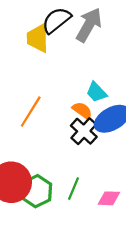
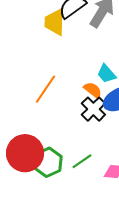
green line: (74, 189) -> (82, 161), turned 30

